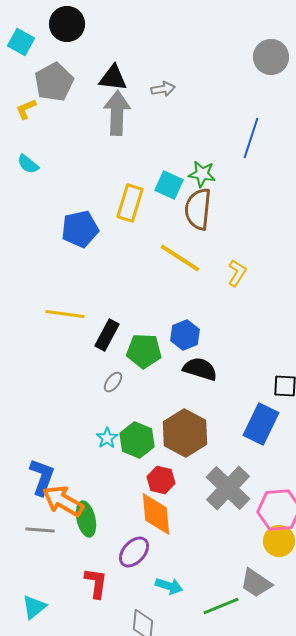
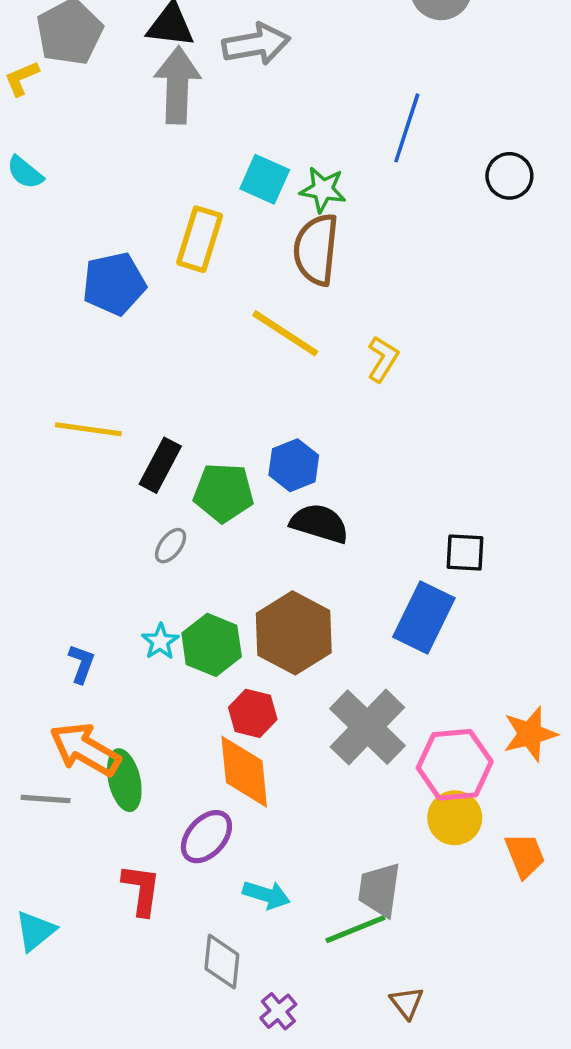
gray arrow: (163, 89) -> (256, 44), size x1.6
cyan square: (169, 185) -> (265, 179), moved
blue L-shape: (42, 477) -> (82, 664), moved, size x0.6
gray trapezoid: (256, 583) -> (379, 890), moved, turned 64

